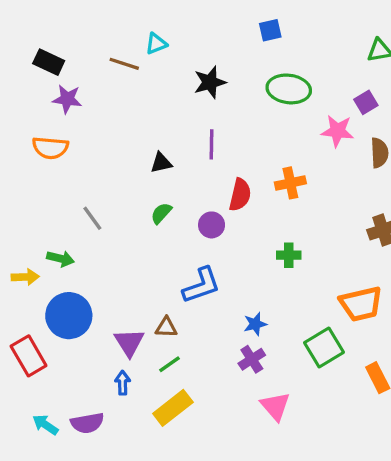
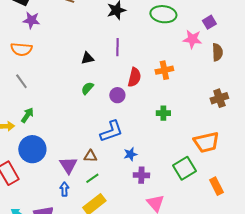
gray line: (92, 218) -> (21, 81), moved
green arrow: (60, 259) -> (27, 115), turned -70
blue star: (255, 324) -> (130, 154), moved
purple cross: (252, 359) -> (141, 175), turned 35

